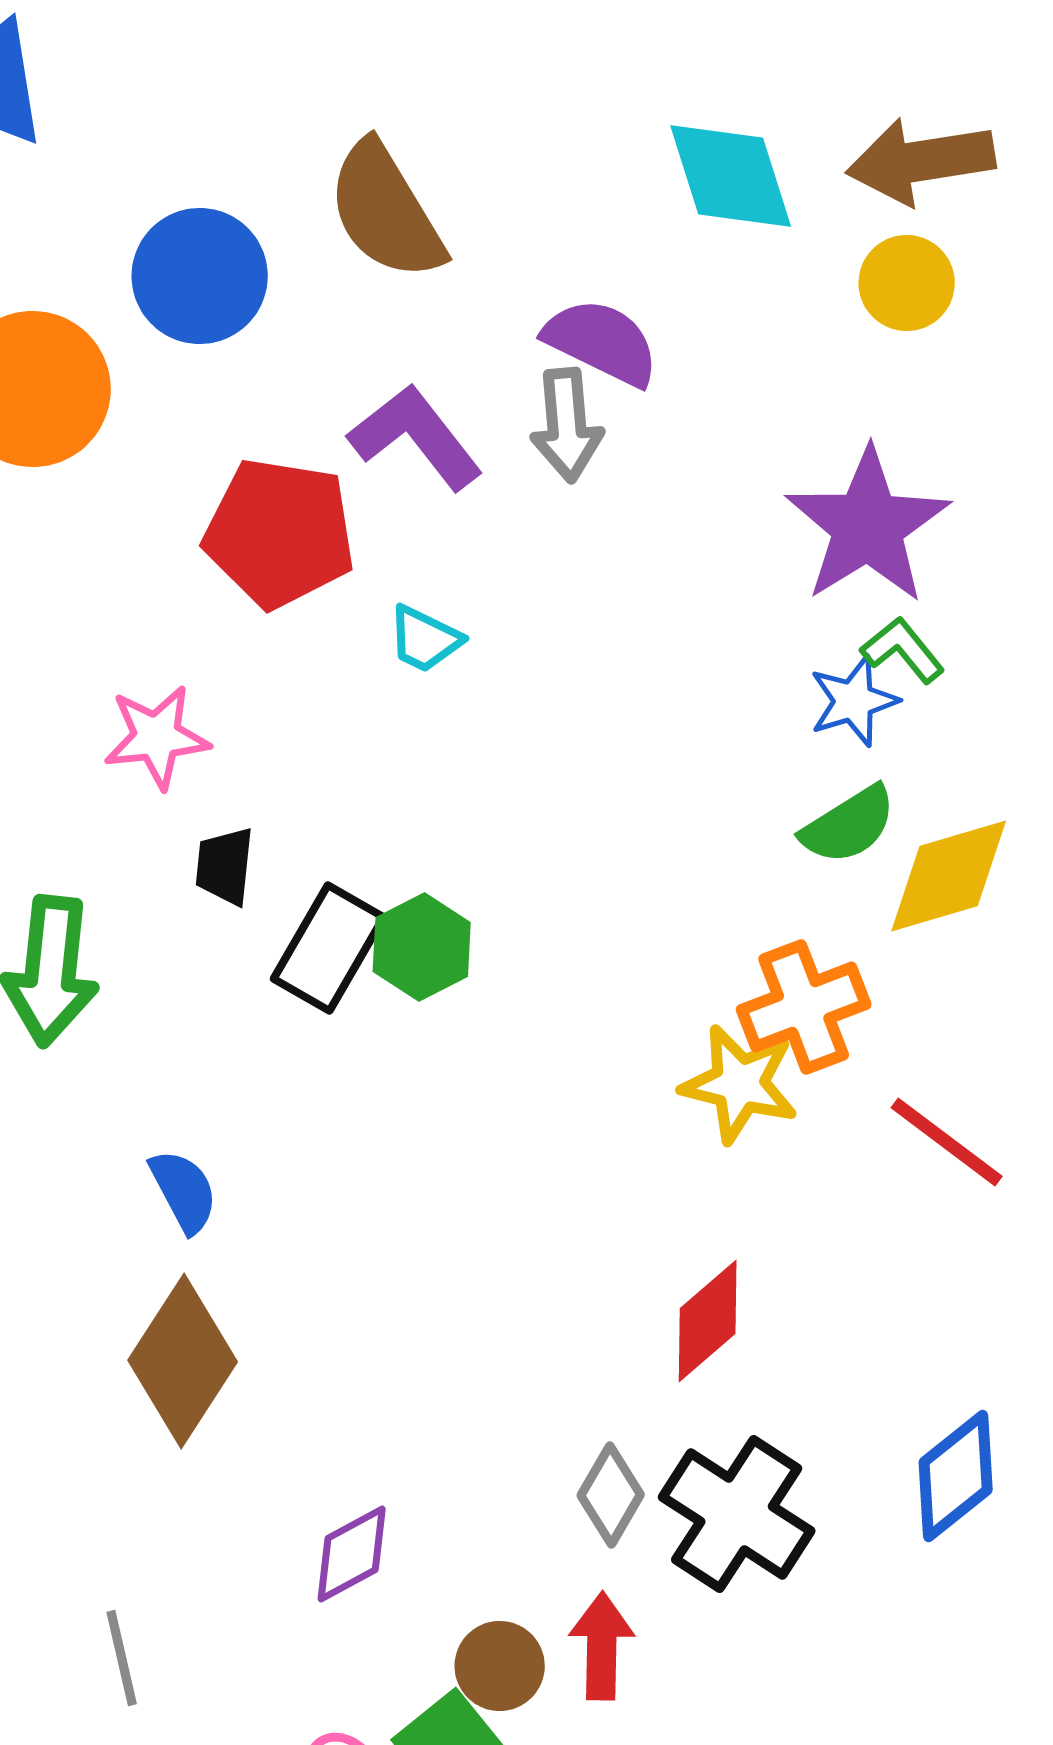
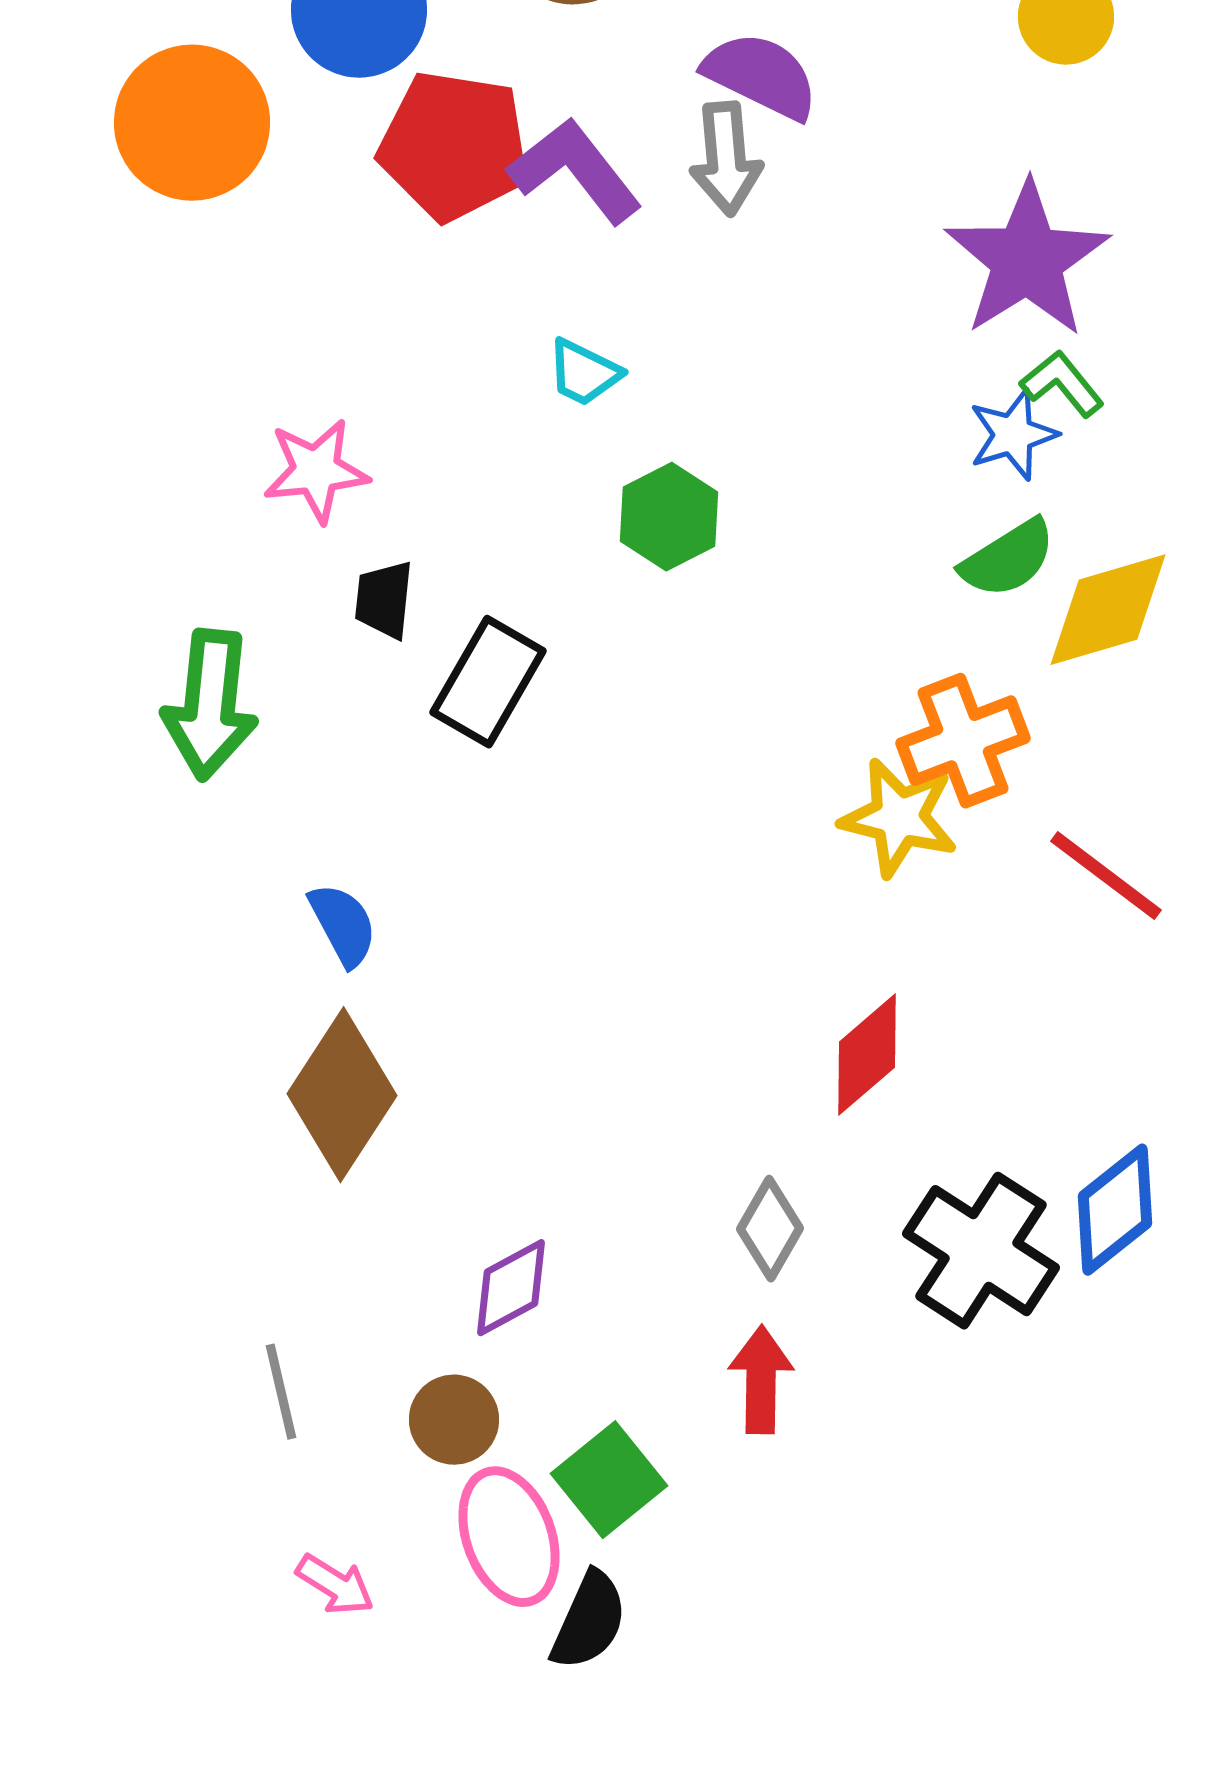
red pentagon: (280, 533) -> (454, 146), moved
green hexagon: (422, 947) -> (669, 517), moved
black cross: (737, 1514) -> (981, 1251), moved
brown circle: (500, 1666) -> (454, 1420), moved

